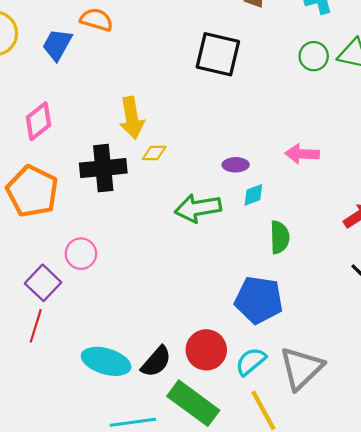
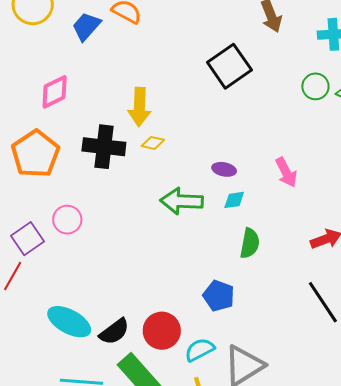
black square: (218, 54) -> (229, 66), turned 30
pink arrow: (302, 154) -> (286, 172), turned -132
blue pentagon: (259, 300) -> (219, 296), size x0.7

